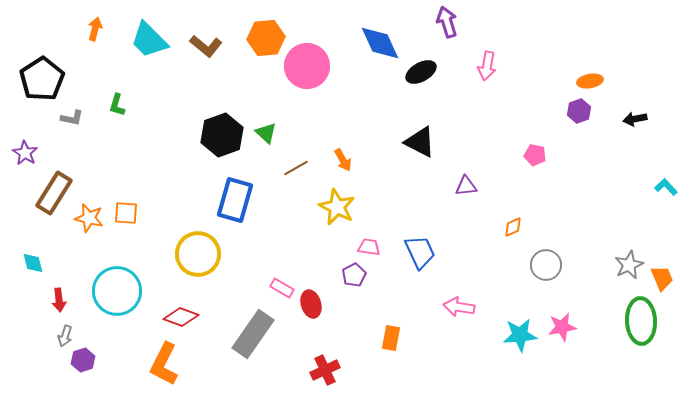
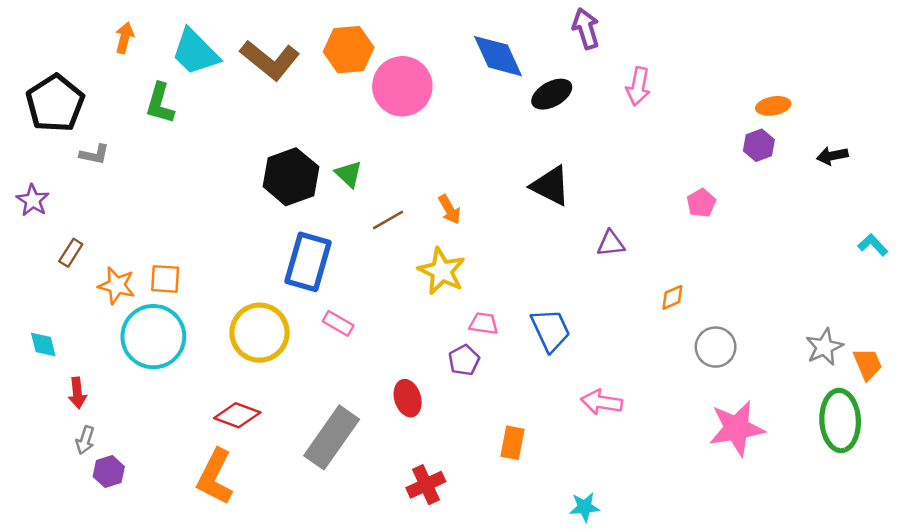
brown L-shape: (206, 46) -> (270, 60), size x1.4
green L-shape: (117, 105) -> (160, 103), moved, size x1.4
pink pentagon: (535, 155) -> (701, 203), turned 30
brown rectangle: (54, 193) -> (71, 253), size x0.5
pink rectangle: (282, 288) -> (338, 323), moved
cyan circle: (117, 291) -> (153, 337), moved
pink star: (562, 327) -> (737, 428), size x1.5
cyan star: (520, 335) -> (585, 507), moved, size x0.7

